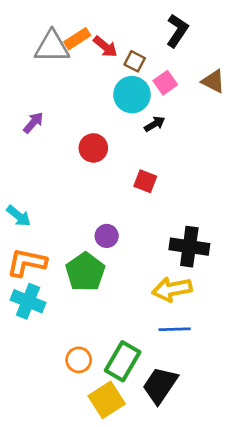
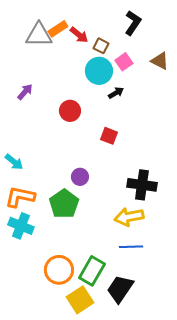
orange circle: (79, 360) -> (59, 270), size x1.5

